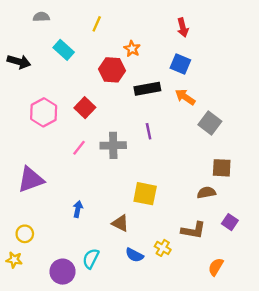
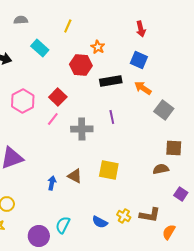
pink line: (79, 148) -> (53, 119), moved
brown triangle: (120, 223) -> (75, 176), moved
brown L-shape: (193, 230) -> (150, 215), moved

